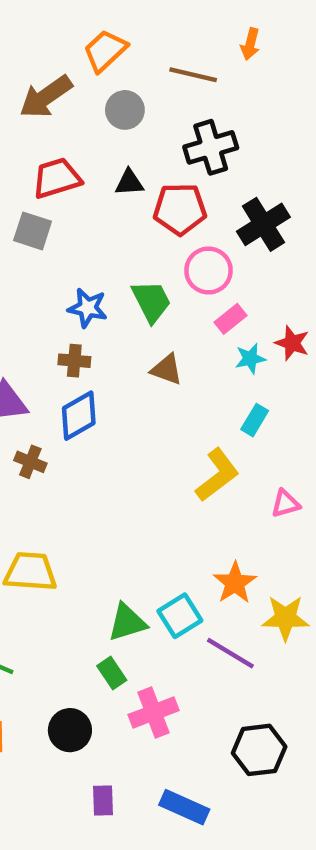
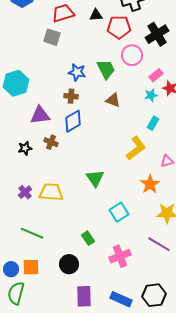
pink rectangle: (230, 319) -> (156, 75), moved
orange star: (235, 583) -> (150, 184), moved
green triangle: (127, 622) -> (95, 178), moved, turned -48
purple line: (230, 653) -> (159, 244), moved
pink cross: (154, 713) -> (120, 256), moved
black hexagon: (259, 750) -> (154, 295), moved
purple rectangle: (103, 801) -> (84, 296), size x1.5

